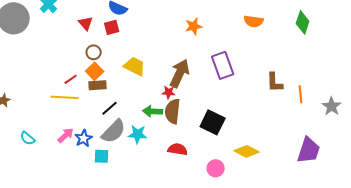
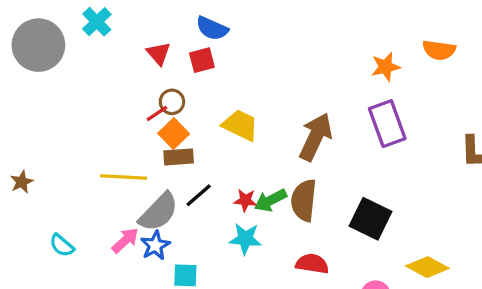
orange star: (194, 26) -> (386, 67), moved
red line: (71, 79) -> (157, 114), moved
red star: (169, 92) -> (245, 200), moved
green arrow: (153, 111) -> (270, 200), turned -30
gray semicircle: (114, 131) -> (159, 212), moved

